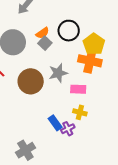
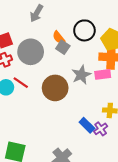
orange semicircle: (42, 33) -> (59, 37), turned 96
pink rectangle: (78, 89) -> (103, 74), moved

